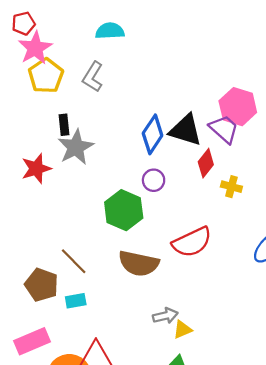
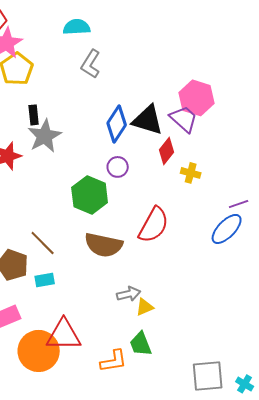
gray L-shape: (93, 77) -> (91, 64), moved
red semicircle: (192, 242) -> (154, 225), turned -36

